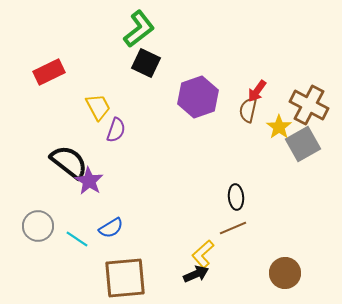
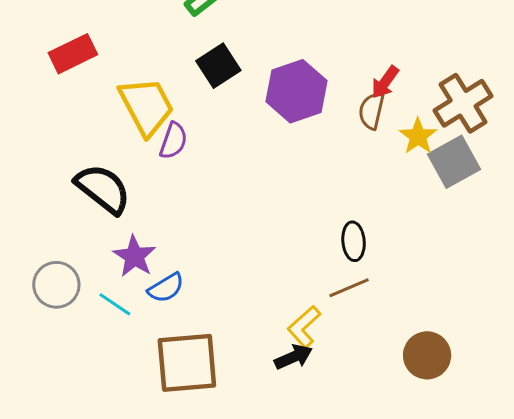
black square: (146, 63) -> (218, 66), moved, turned 32
brown cross: (309, 105) -> (463, 103), turned 30
yellow trapezoid: (98, 107) -> (146, 106), size x1.5
purple star: (89, 181) -> (134, 256), moved

